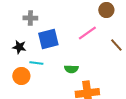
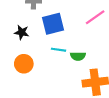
cyan line: (36, 63) -> (58, 50), moved

